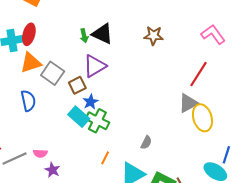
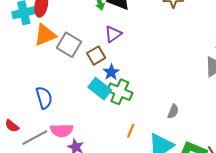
purple triangle: (95, 66) -> (113, 34), size x0.7
blue semicircle: (28, 101) -> (44, 98), moved
pink semicircle: (40, 153) -> (62, 130), size x1.5

